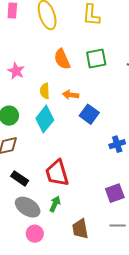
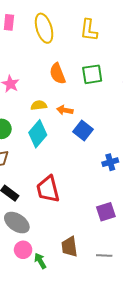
yellow semicircle: (45, 91) -> (39, 105), turned 84
green arrow: (55, 204) -> (40, 261), moved, turned -56
gray line: (118, 225) -> (104, 256), moved

